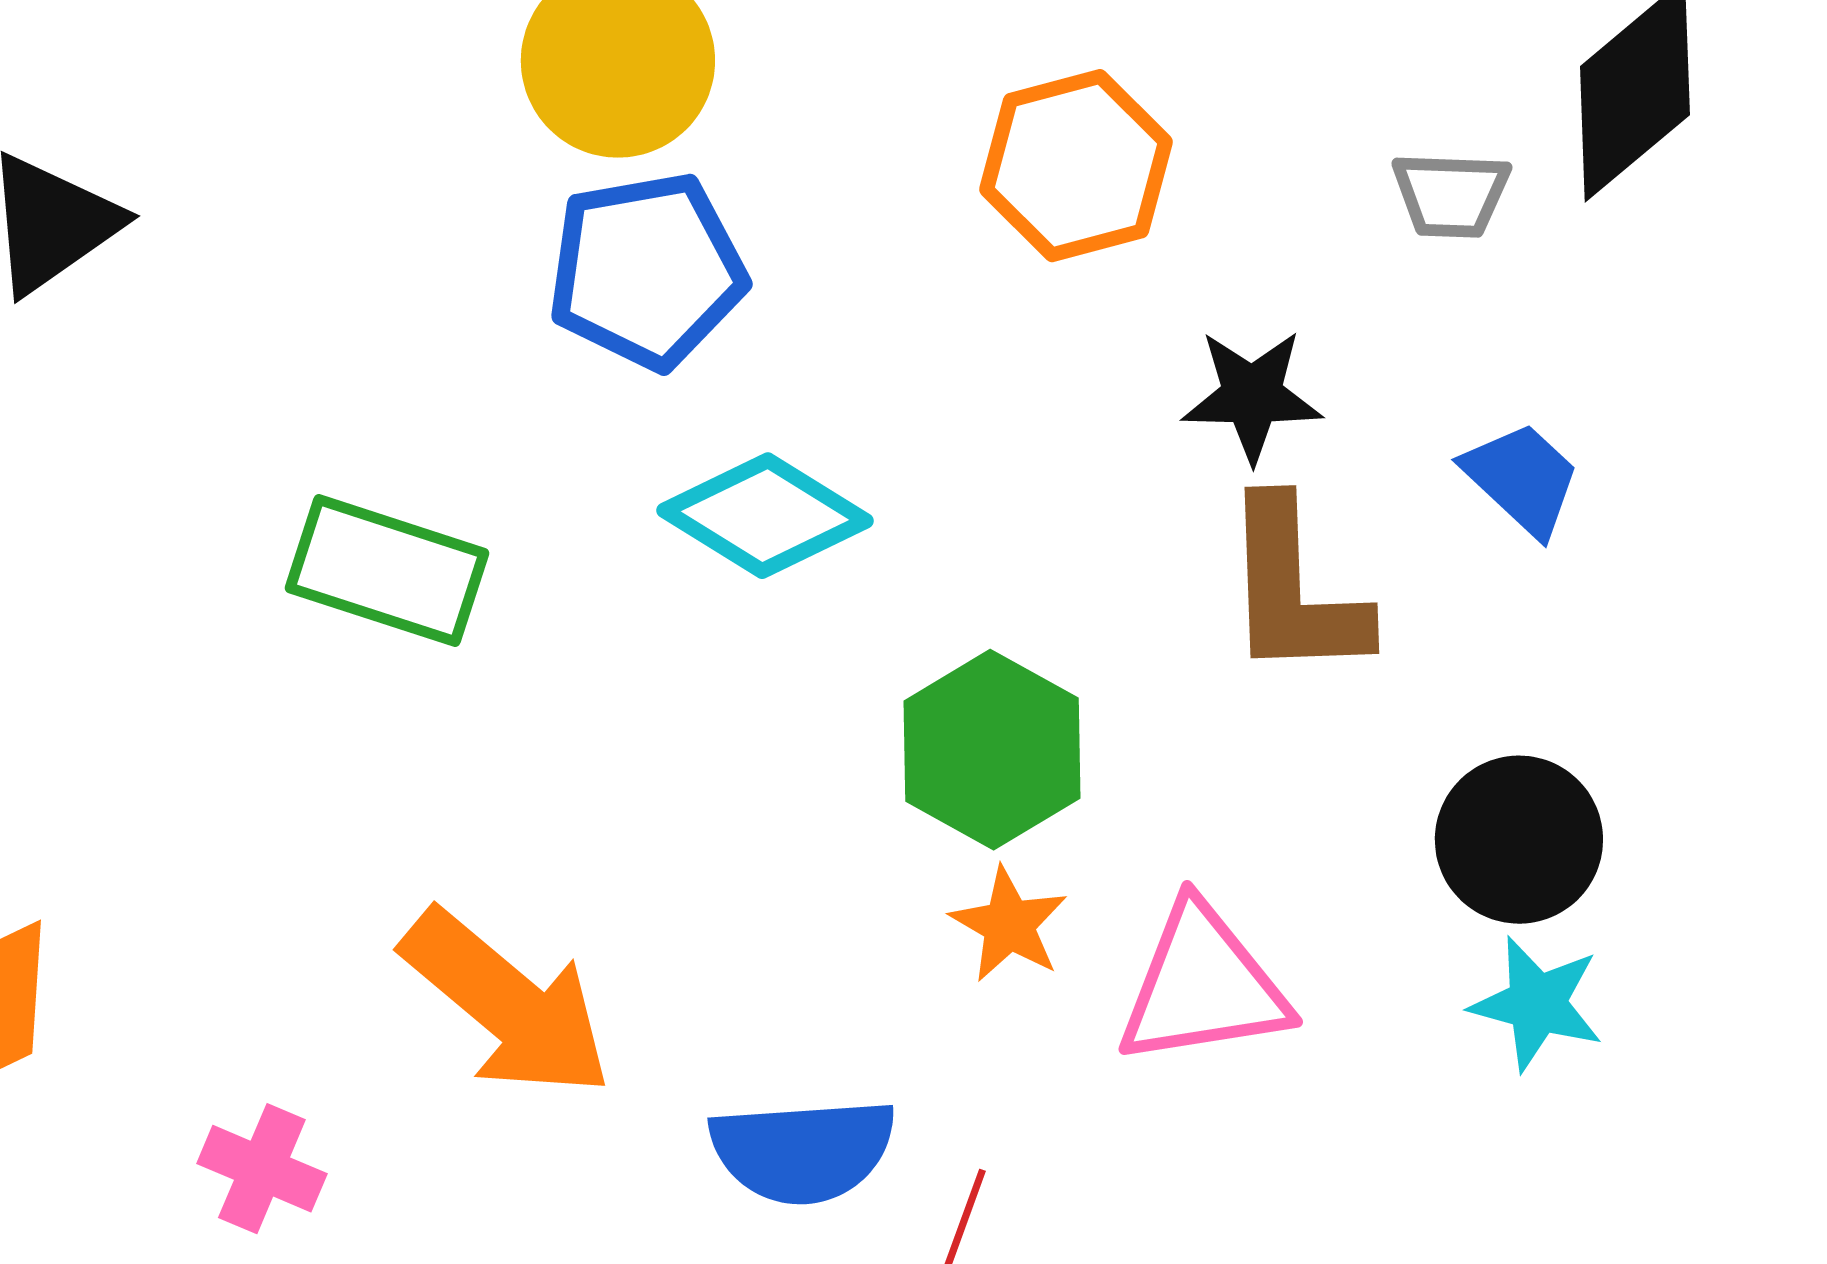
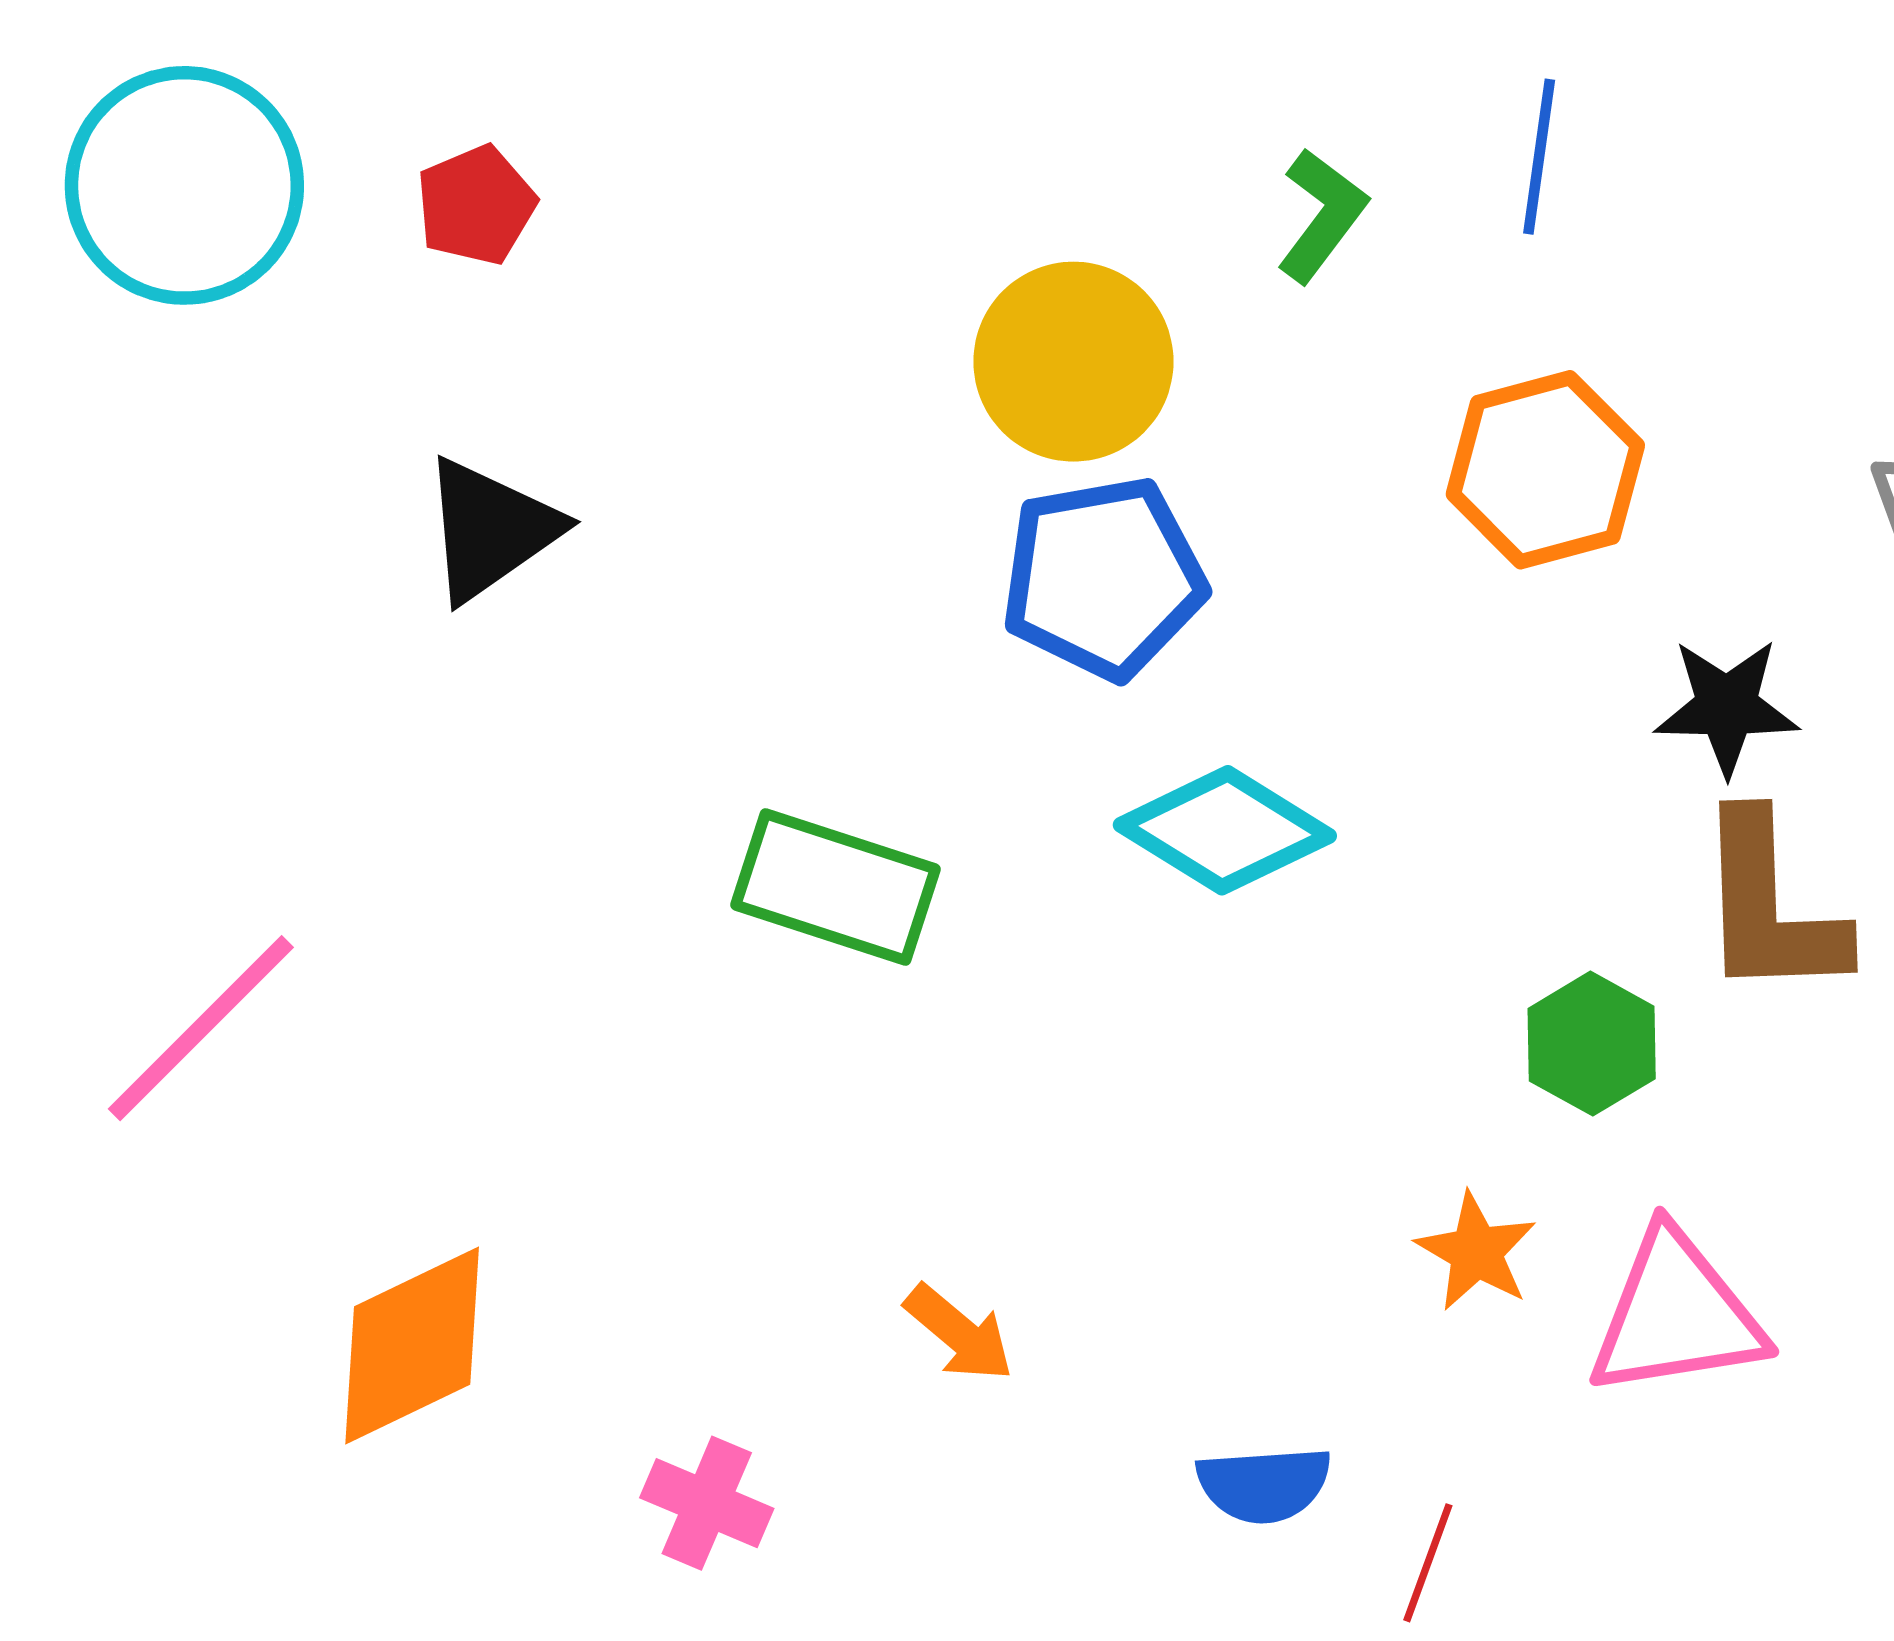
green hexagon: (992, 750) -> (1592, 1044), moved, size x0.7
orange arrow: (507, 1004) -> (959, 1333), size x0.5
blue semicircle: (803, 1151) -> (1264, 1485), size x0.7

